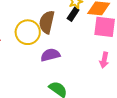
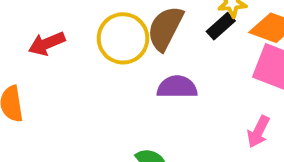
purple semicircle: (50, 55) -> (177, 87), moved

